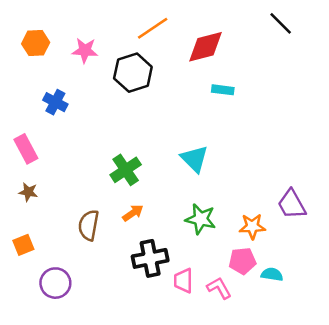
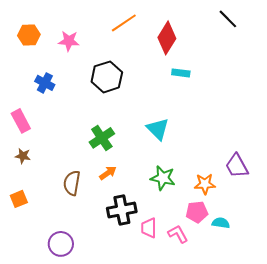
red diamond: (206, 47) -> (167, 38), turned -44
black hexagon: (133, 73) -> (107, 77), moved
purple circle: (55, 283) -> (61, 244), moved

